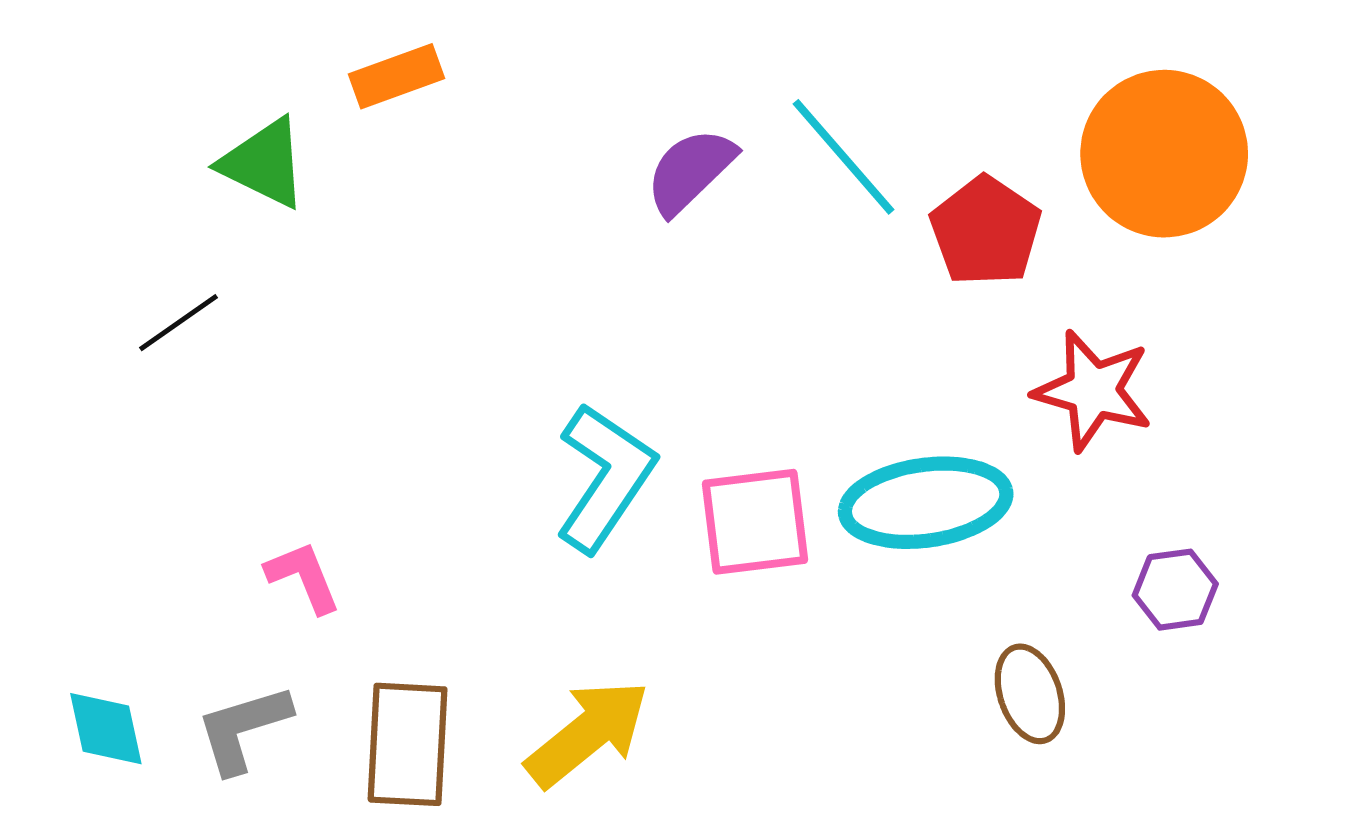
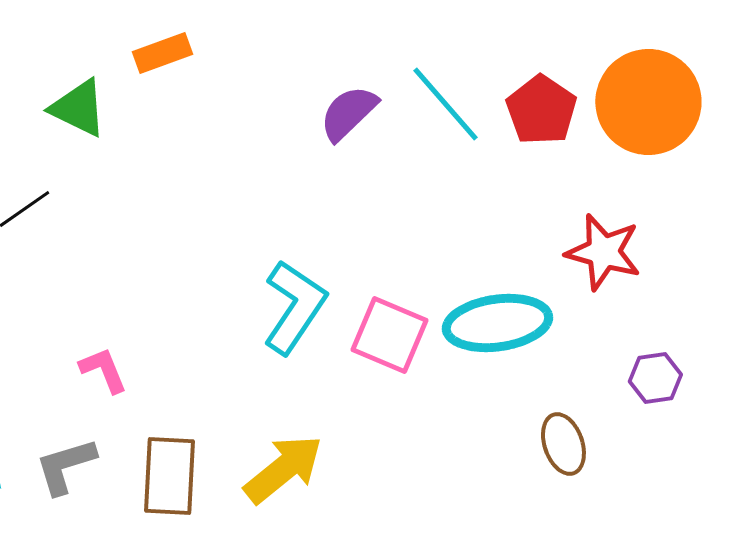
red pentagon: (986, 231) -> (541, 110), moved
pink square: (755, 522) -> (389, 335), turned 30

